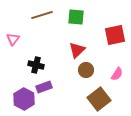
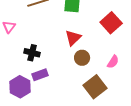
red square: (115, 35) -> (111, 23), turned -30

